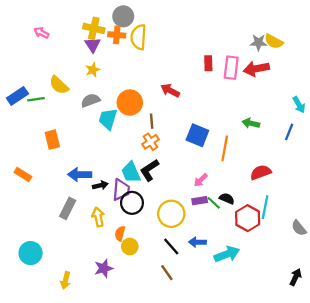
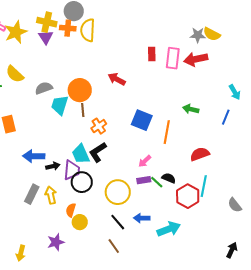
yellow star: (93, 70) -> (16, 32), moved, size x1.6
brown line: (152, 121) -> (83, 110), moved
gray rectangle: (68, 208) -> (32, 194), moved

